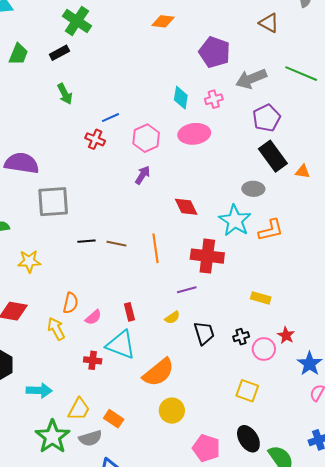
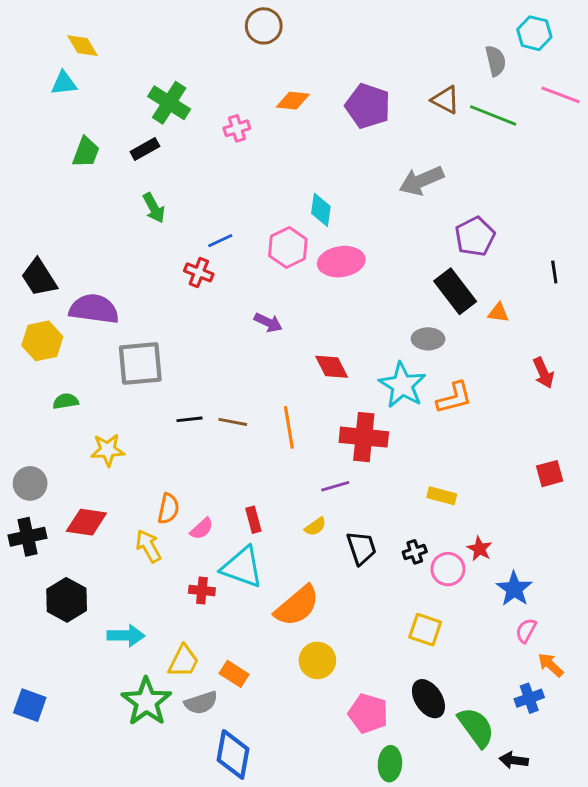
purple pentagon: (215, 52) -> (368, 106), moved
green line: (301, 74) -> (493, 115), moved
pink cross: (214, 99) -> (237, 128), moved
purple pentagon: (266, 118) -> (475, 236), moved
pink hexagon: (146, 138) -> (288, 247), moved
purple arrow: (143, 175) -> (268, 322), turned 84

